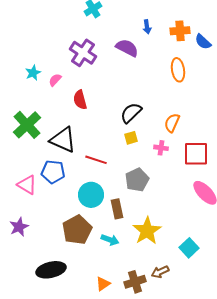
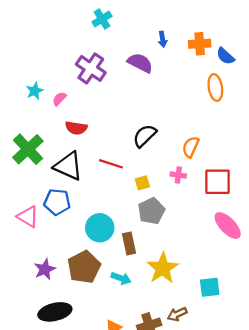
orange ellipse: (178, 70) -> (215, 88), moved
red semicircle: (80, 100) -> (76, 128), moved, turned -66
yellow square: (131, 138) -> (142, 183), moved
red line: (96, 160) -> (111, 164), moved
purple star: (19, 227) -> (45, 269), moved
cyan square: (189, 248) -> (210, 287), turned 36

